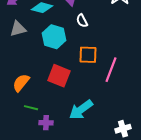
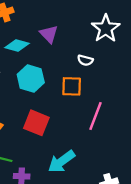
white semicircle: (82, 21) -> (85, 60), moved, turned -48
orange square: (88, 55) -> (72, 86), moved

